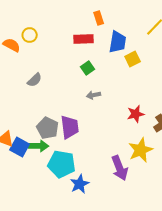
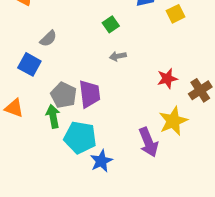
yellow square: (133, 59) -> (176, 14), moved
green arrow: (39, 146) -> (53, 116), turned -102
blue square: (20, 147) -> (29, 64), moved

